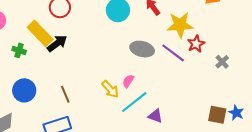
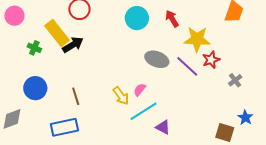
blue star: (236, 113) -> (245, 118), moved

